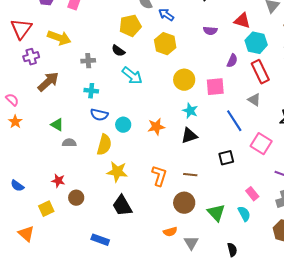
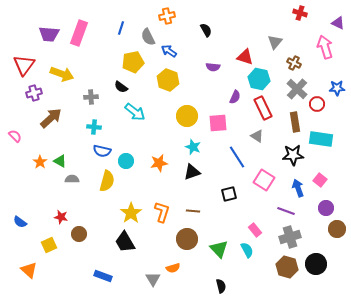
orange star: (15, 122) -> (40, 162), moved
yellow star: (117, 172) -> (131, 213), moved, turned 30
gray triangle: (191, 243) -> (153, 279), moved
black semicircle: (232, 250) -> (221, 286), moved

